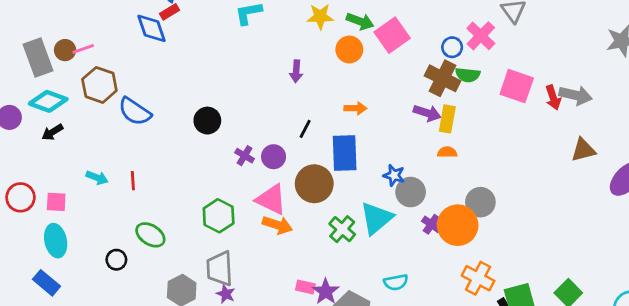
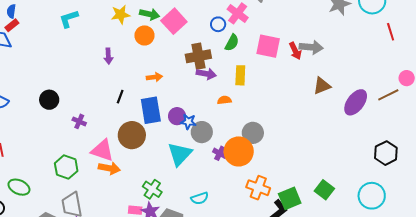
green semicircle: (468, 75) -> (232, 43), turned -60
brown cross: (442, 78) -> (198, 56), moved, turned -30
yellow rectangle: (447, 119) -> (240, 75), moved
purple circle: (274, 157) -> (177, 116), moved
green cross: (342, 229) -> (152, 189), moved

